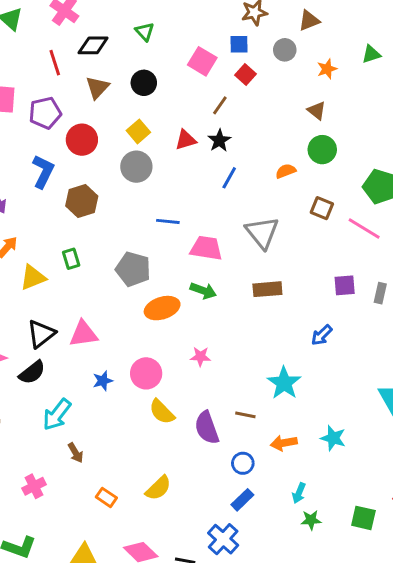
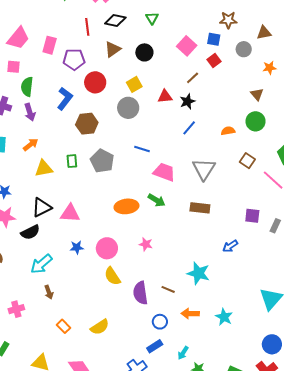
gray pentagon: (133, 269) -> (102, 161), moved
cyan star: (284, 383) -> (198, 273), turned -30
cyan arrow: (299, 493) -> (183, 353), moved

